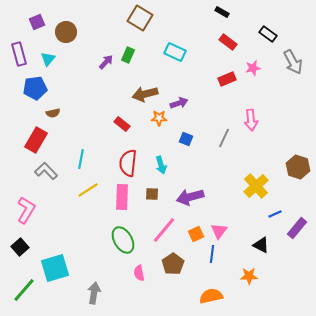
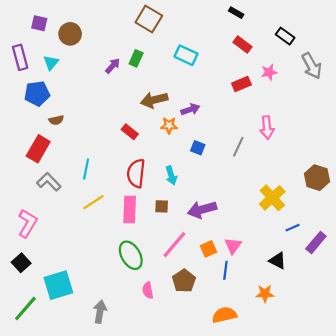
purple square: (37, 22) -> (39, 23), turned 35

